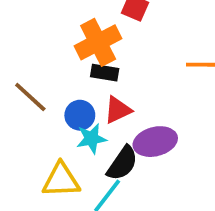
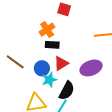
orange cross: (98, 42) -> (47, 30), size x0.7
purple ellipse: (155, 142) -> (91, 68), moved

